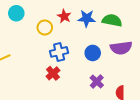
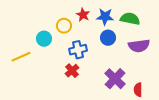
cyan circle: (16, 13) -> (44, 39), moved
blue circle: (93, 53) -> (108, 38), moved
purple cross: (97, 81) -> (115, 79), size x1.5

